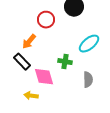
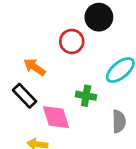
red circle: (46, 20) -> (72, 41), moved
orange arrow: (29, 42) -> (35, 67), turned 84

